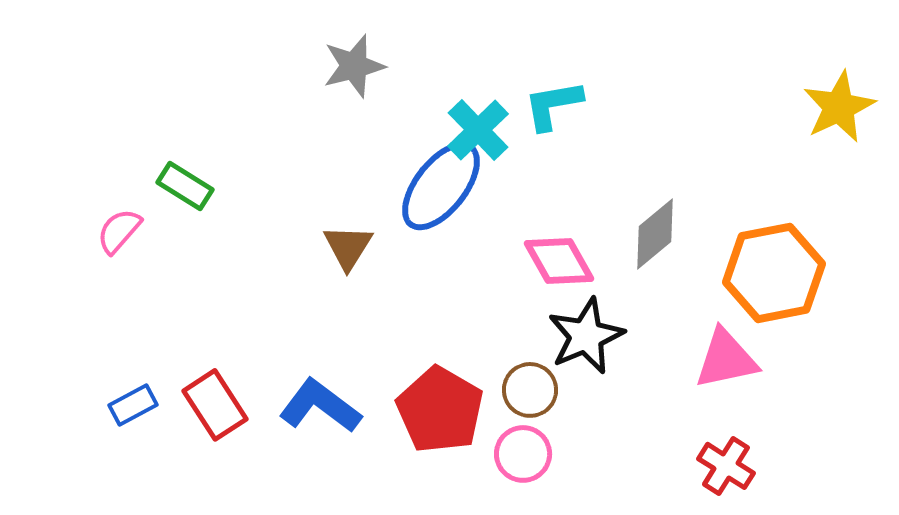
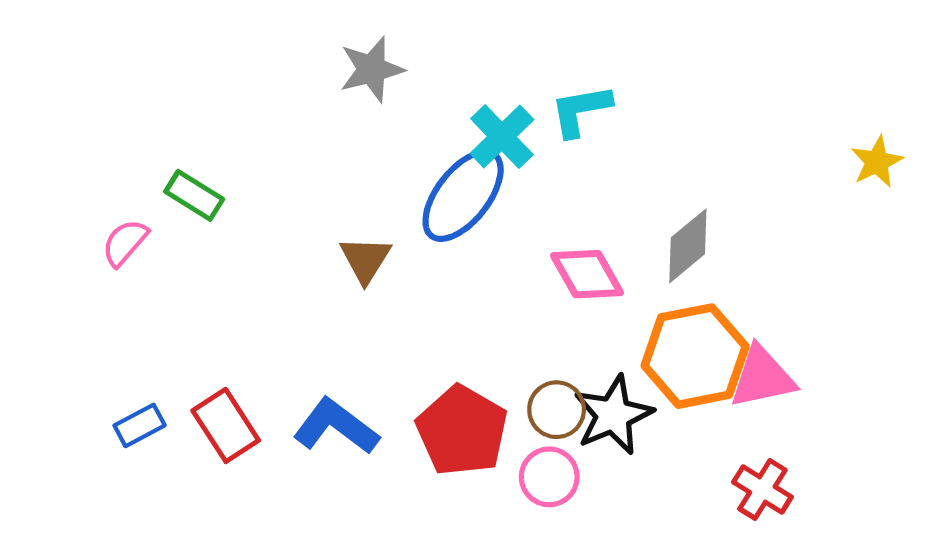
yellow star: (839, 107) -> (877, 162), moved, size x0.7
orange hexagon: (774, 273) -> (695, 356), moved
black star: (586, 336) -> (613, 415), moved

